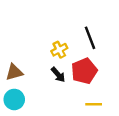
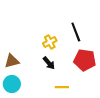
red pentagon: (84, 71) -> (85, 60), moved, turned 30
yellow line: (94, 104) -> (62, 87), moved

